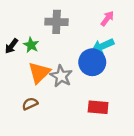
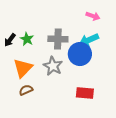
pink arrow: (107, 18) -> (93, 16), turned 72
gray cross: (57, 22) -> (58, 39), moved
orange triangle: (39, 73) -> (23, 68), moved

